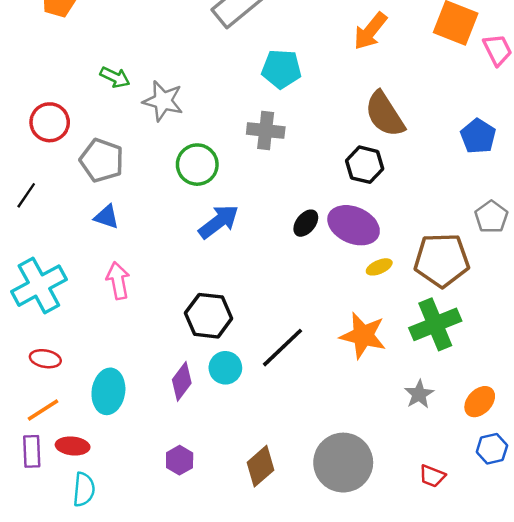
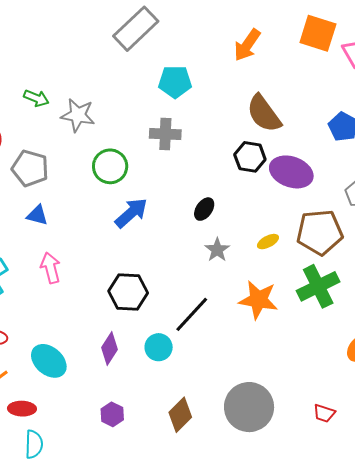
purple ellipse: (354, 225) -> (291, 172), moved
cyan circle: (225, 368) -> (159, 347), moved
cyan ellipse: (108, 391) -> (49, 361), turned -54
gray star: (419, 394) -> (217, 250), moved

